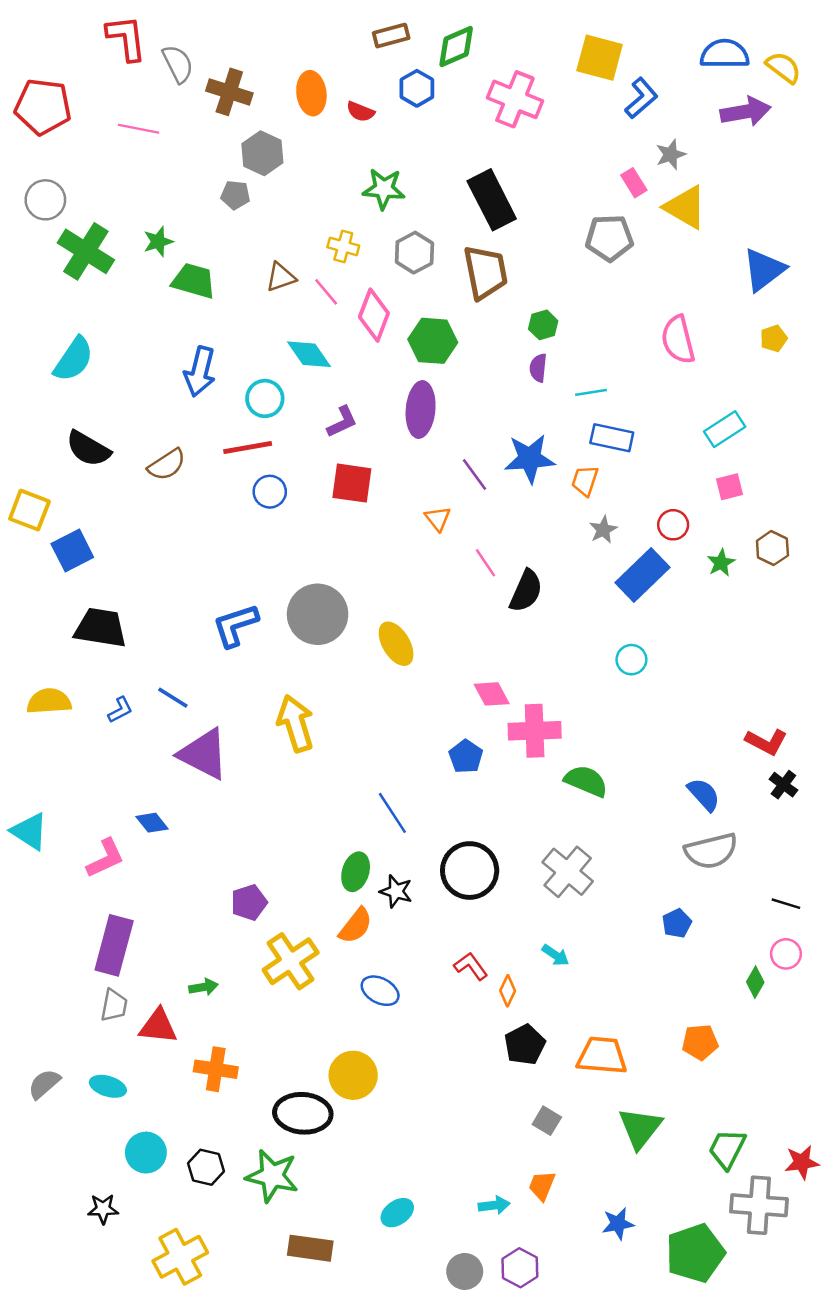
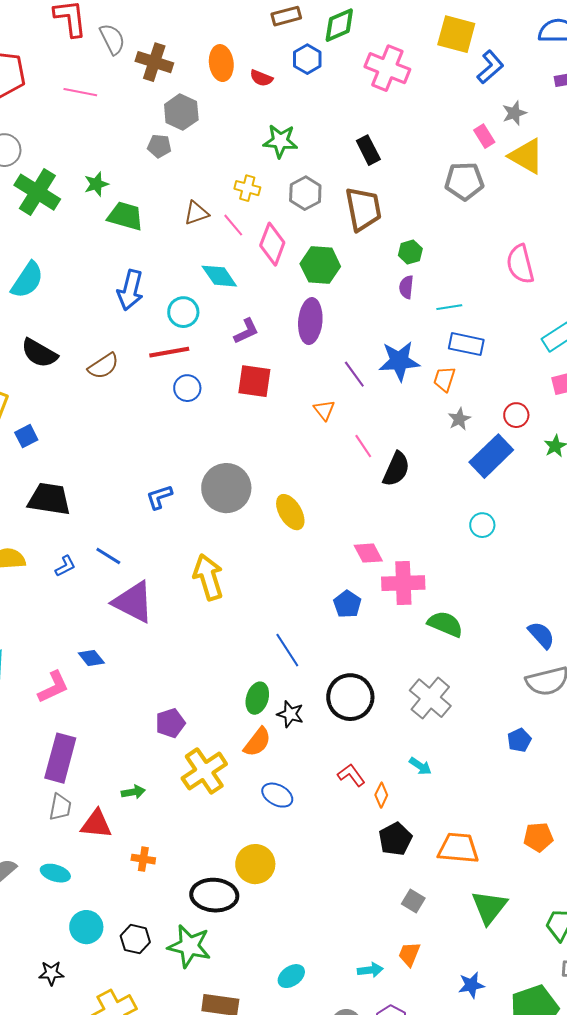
black rectangle: (492, 200) -> (368, 150), size x0.6
blue square: (72, 551) -> (26, 436), size x0.7
blue L-shape: (235, 625) -> (159, 497), size x0.7
orange cross: (216, 1069) -> (143, 859), size x0.7

